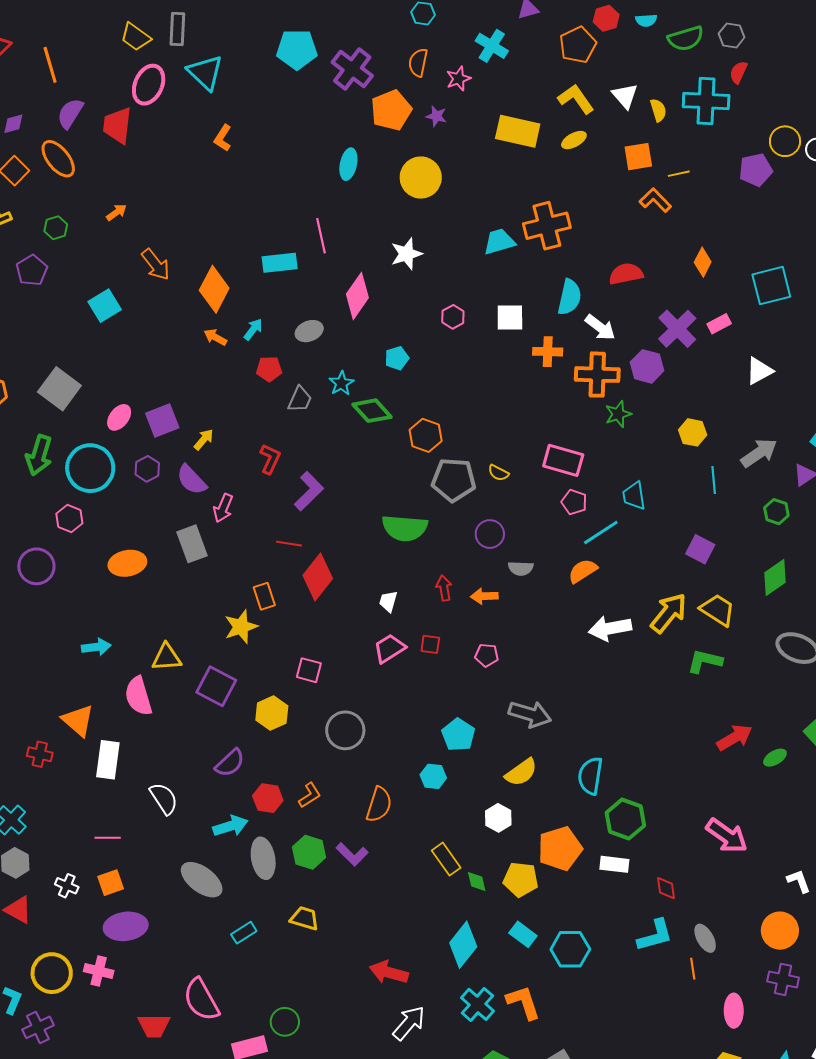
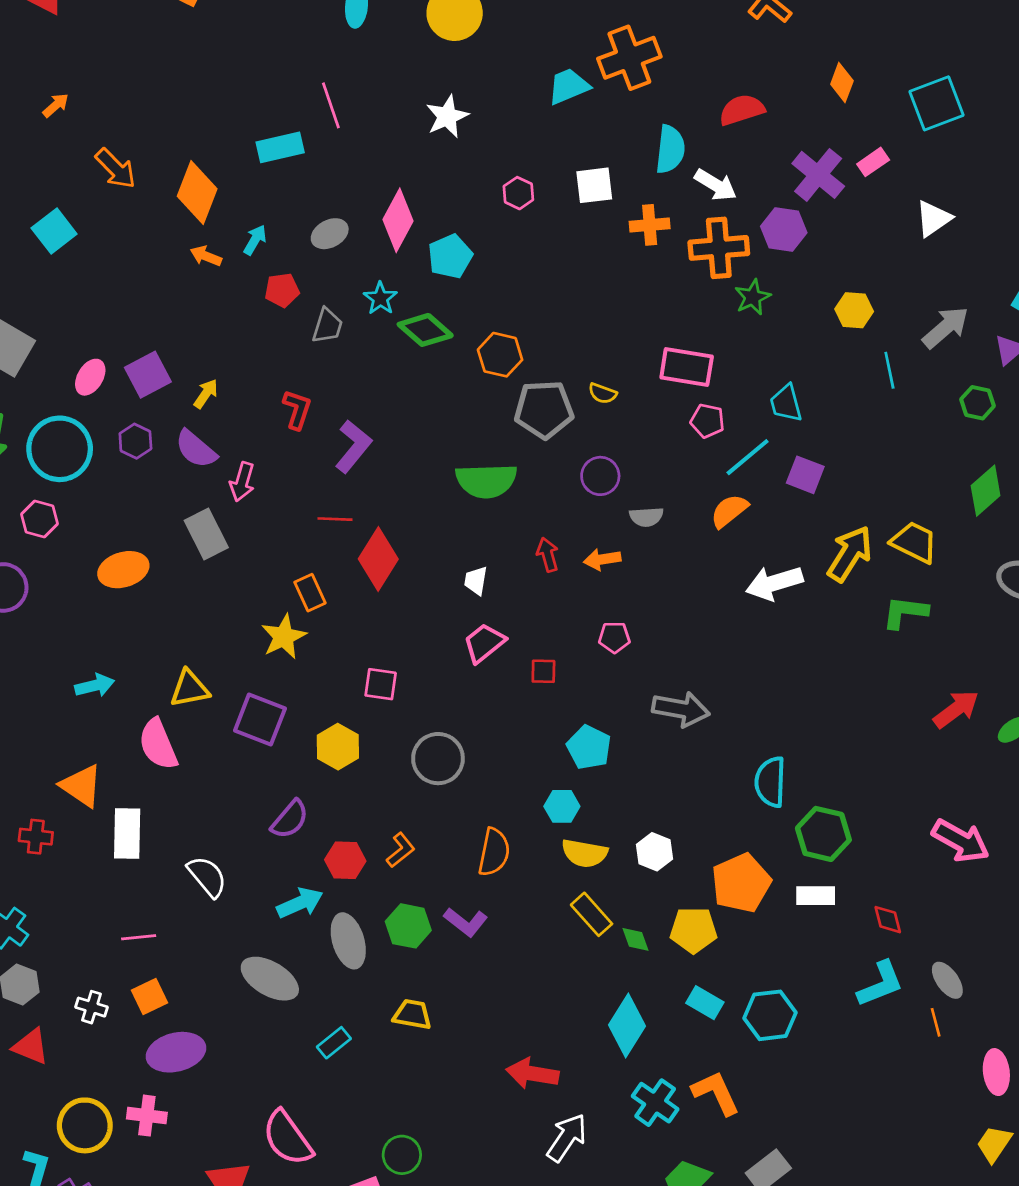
pink diamond: (357, 296) -> (398, 220), moved
cyan pentagon: (397, 358) -> (450, 256), size x1.4
purple square: (700, 549) -> (805, 475), moved
red square: (430, 644) -> (543, 671), moved
yellow semicircle: (521, 772) -> (585, 853), moved, turned 52

